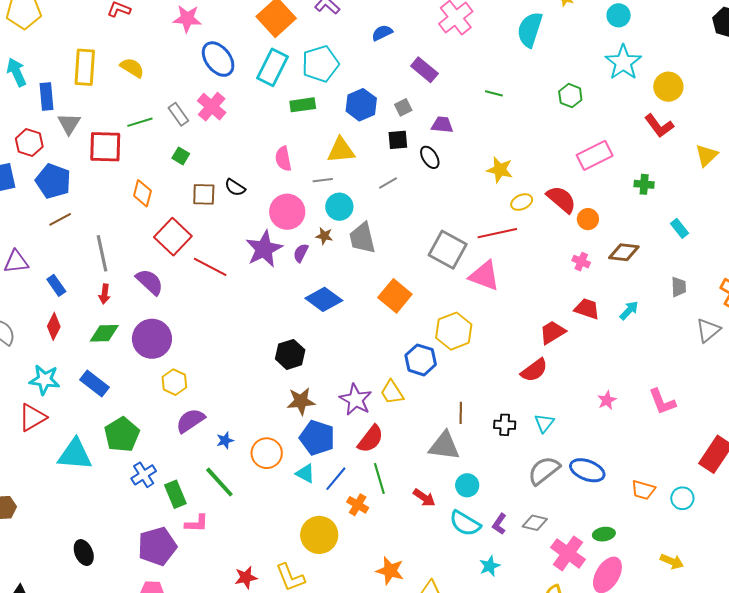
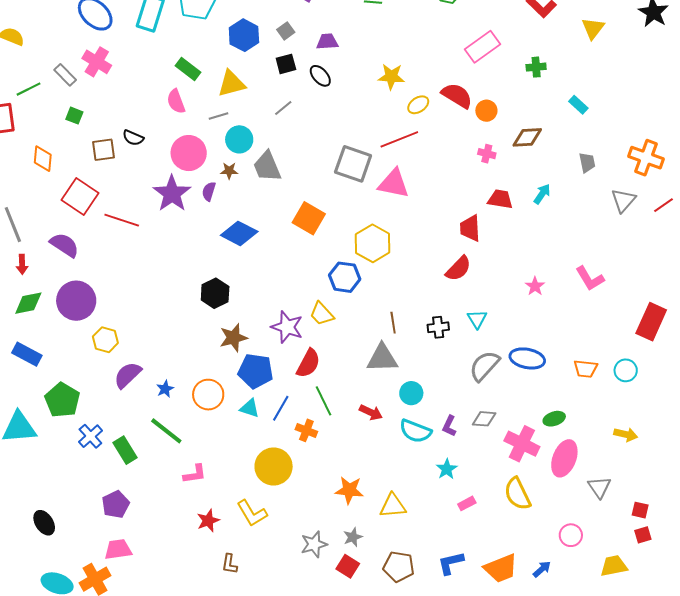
green rectangle: (303, 105) -> (188, 69), moved, turned 55
red trapezoid: (552, 332) -> (470, 228), turned -52
pink L-shape: (197, 523) -> (195, 474), moved
purple pentagon: (157, 546) -> (116, 504), size x0.7

